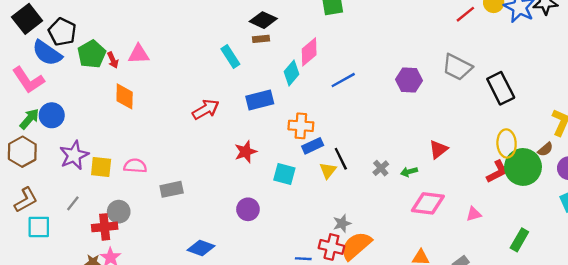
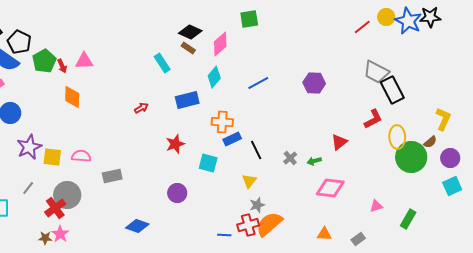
brown rectangle: (261, 39) -> (188, 48), turned 40
pink diamond: (309, 52) -> (220, 44), moved
gray trapezoid: (457, 67) -> (376, 72), moved
red arrow: (206, 109) -> (141, 108), size x0.6
yellow triangle: (328, 171) -> (249, 181), moved
red L-shape: (497, 172) -> (373, 119), moved
gray circle: (119, 212) -> (67, 195), size x1.4
pink triangle: (474, 214) -> (376, 206), moved
red cross: (105, 227) -> (55, 208), turned -30
red cross: (331, 247) -> (248, 225), turned -30

